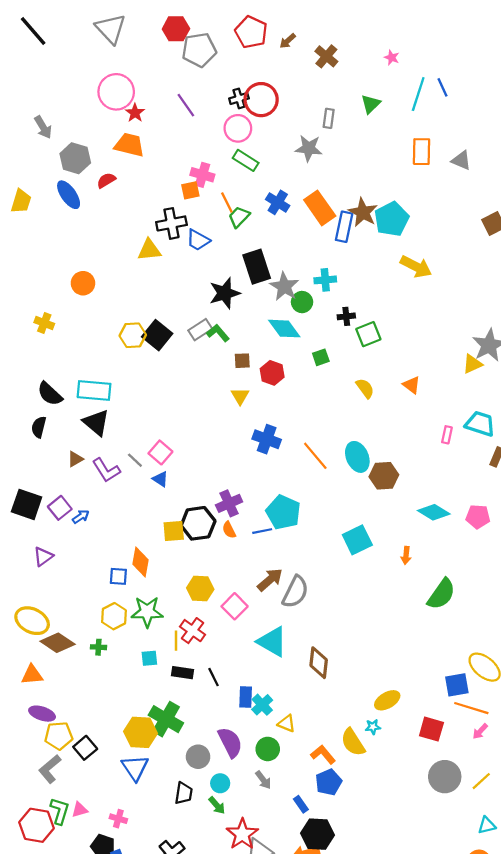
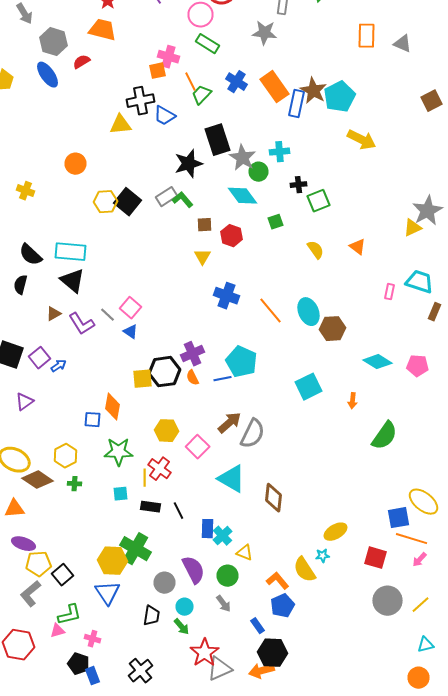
orange circle: (83, 283) -> (76, 164), moved
yellow hexagon: (114, 616) -> (66, 456), moved
green L-shape: (60, 811) -> (70, 615), moved, turned 60

